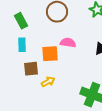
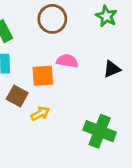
brown square: (31, 69) -> (17, 96), turned 35

